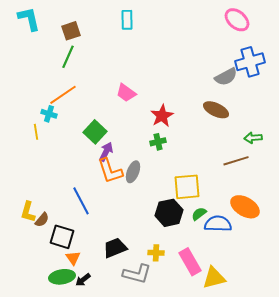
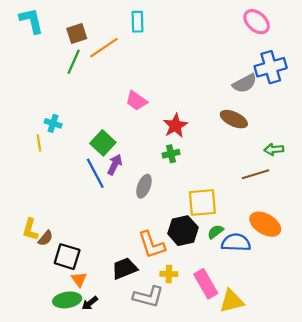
orange line: (63, 95) -> (104, 48), moved
orange L-shape: (110, 171) -> (152, 245), moved
blue line: (81, 201) -> (95, 173), moved

